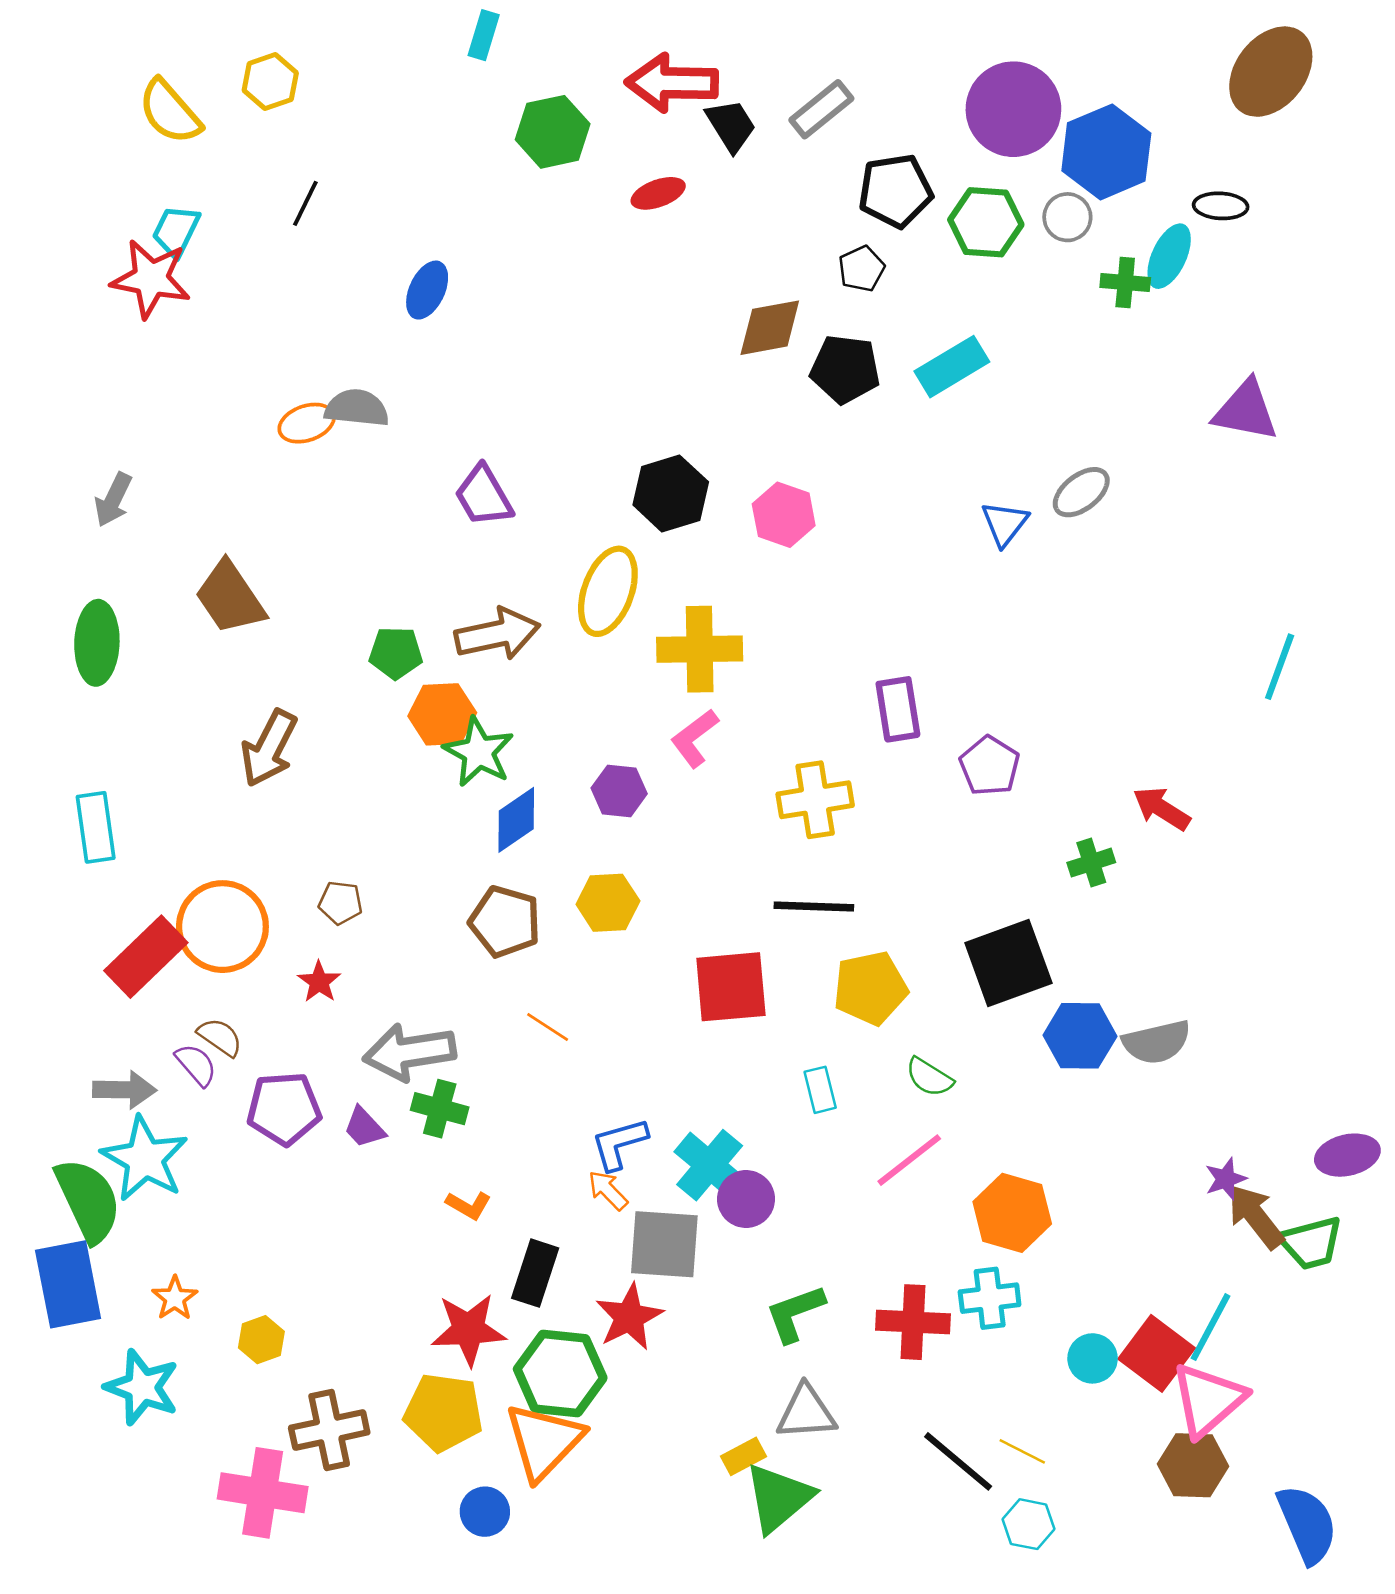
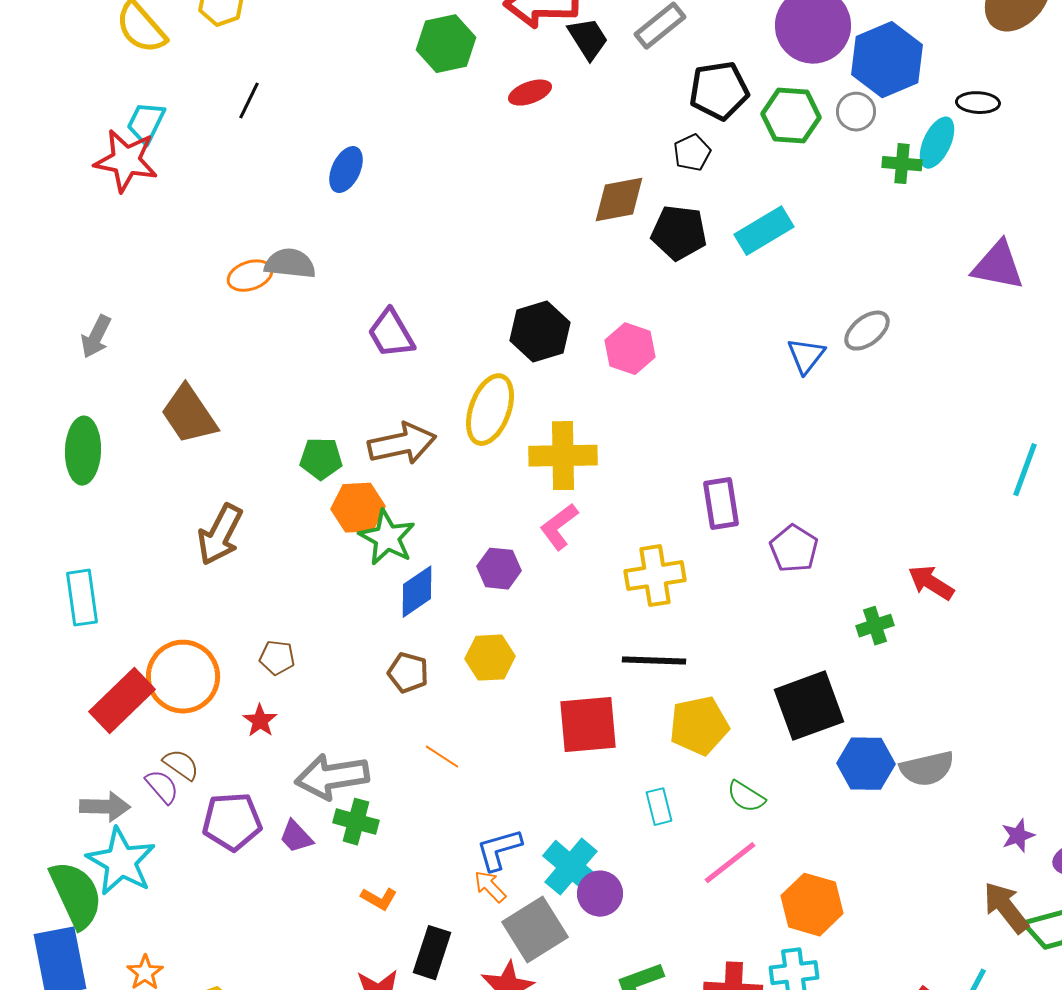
brown pentagon: (505, 922) -> (408, 673), size x0.7
purple star: (1226, 1179) -> (1018, 836), moved
gray square: (664, 1244) -> (535, 930), turned -36

